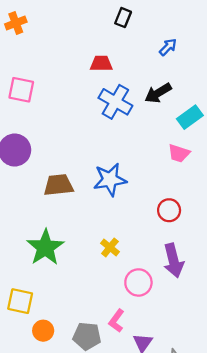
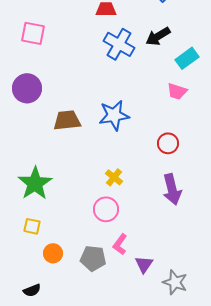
green star: (45, 247) -> (35, 183), moved
pink circle: (138, 282) -> (106, 209), moved
yellow square: (20, 301) -> (32, 226), size x0.7

